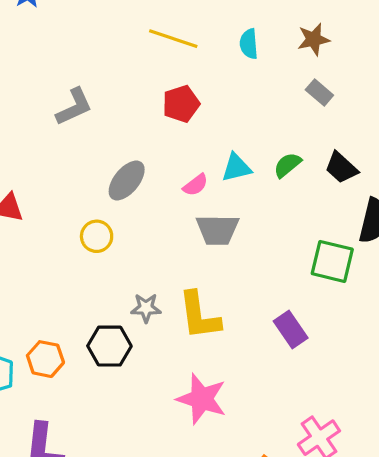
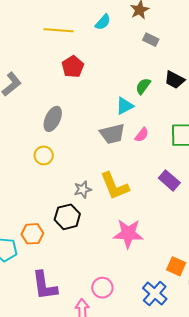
cyan semicircle: (249, 44) -> (103, 22), turned -120
cyan triangle: (236, 168) -> (125, 106), moved
pink semicircle: (195, 185) -> (142, 135), moved

